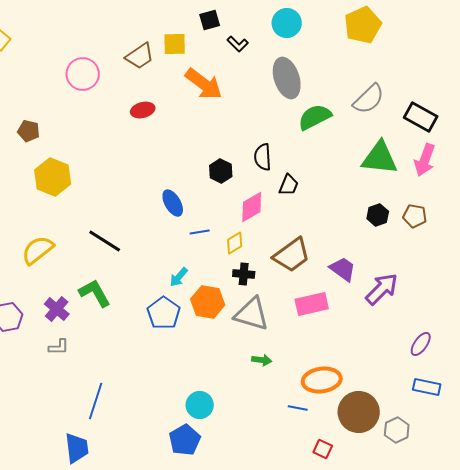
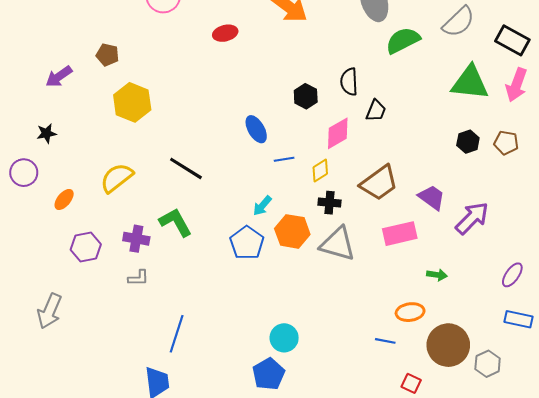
purple cross: (57, 309) -> (136, 239), turned -30
green arrow: (262, 360) -> (437, 275), moved
orange ellipse: (322, 380) -> (410, 312), size x0.7

